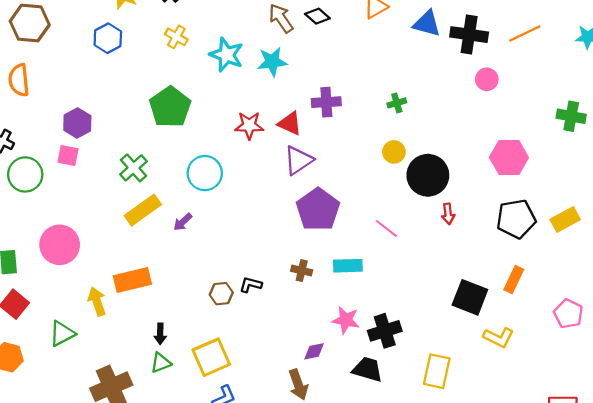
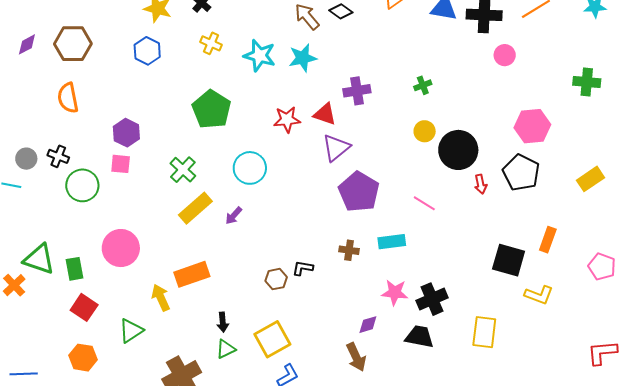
black pentagon: (516, 219) -> (521, 173), moved, turned -30

